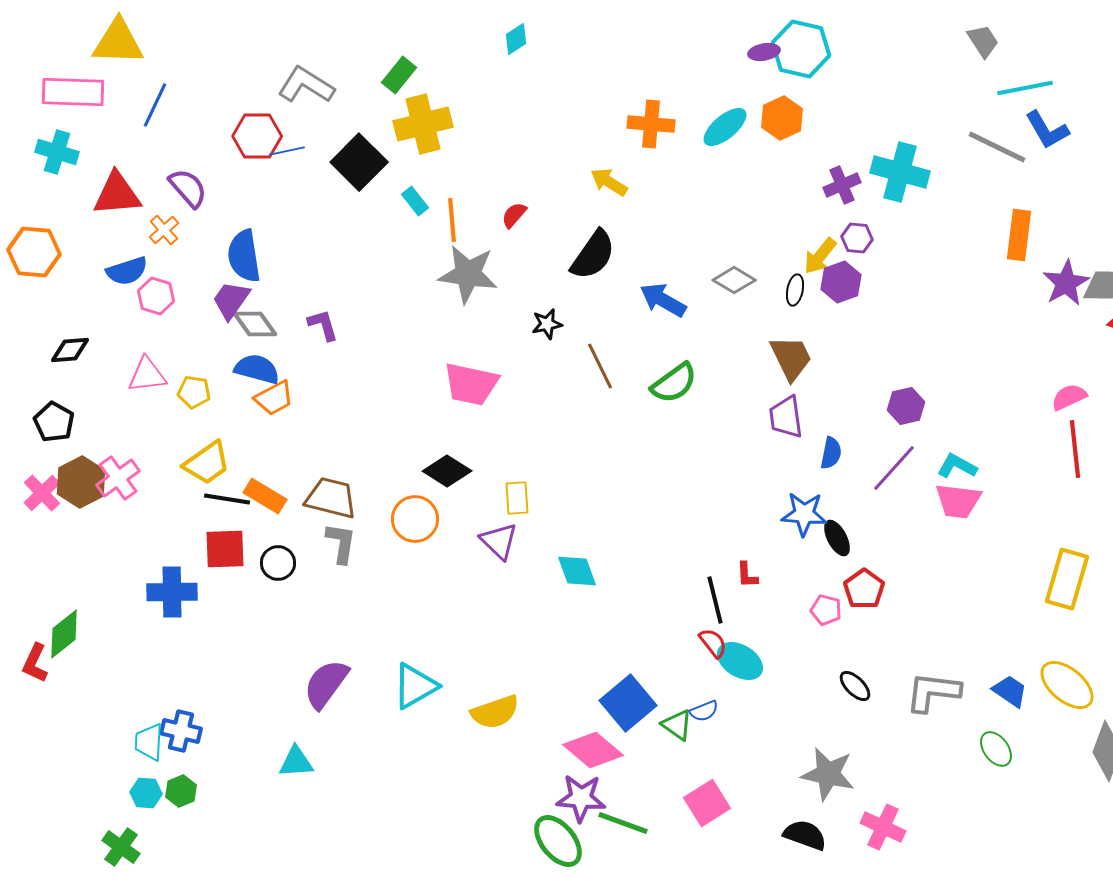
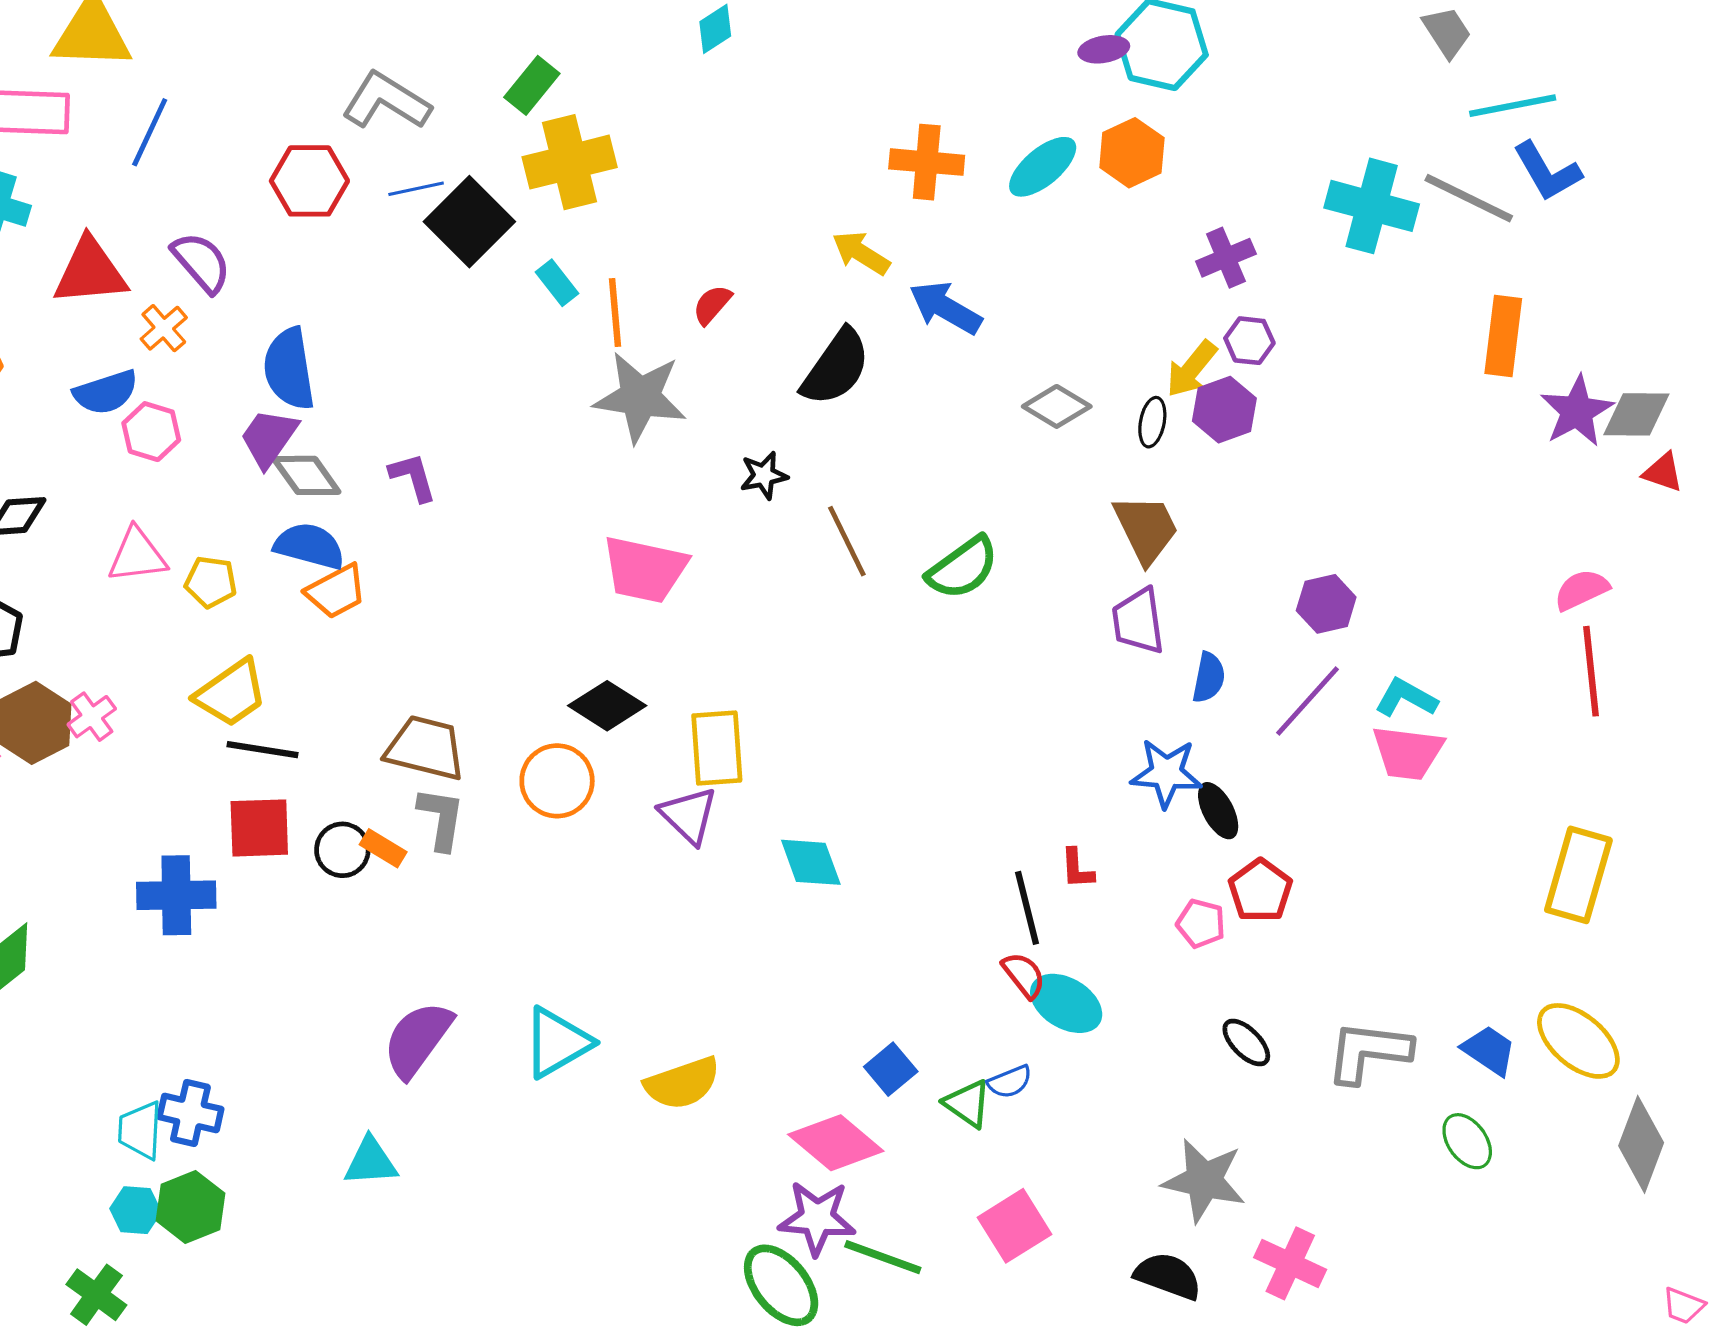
blue line: (287, 151) -> (416, 189), moved
cyan cross: (900, 172) -> (1372, 206), moved
blue arrow: (663, 300) -> (946, 308), moved
pink cross: (118, 478) -> (92, 717), size x0.7
orange rectangle: (265, 496) -> (383, 848), moved, size x0.7
yellow rectangle: (517, 498) -> (717, 748), size x1.4
blue square: (628, 703) -> (891, 1069), size x0.6
green hexagon: (181, 791) -> (190, 1207), size x1.4

